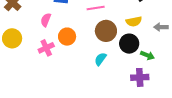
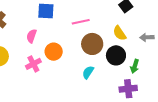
yellow semicircle: (134, 21) -> (120, 33), turned 70
green arrow: (147, 55) -> (135, 66), turned 88

